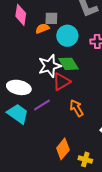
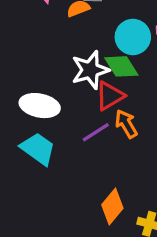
cyan circle: (67, 36) -> (133, 37), moved
purple line: (42, 105) -> (96, 132), moved
orange arrow: (76, 108) -> (126, 124), moved

